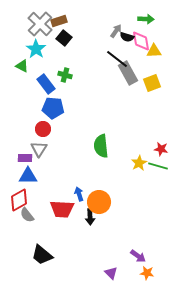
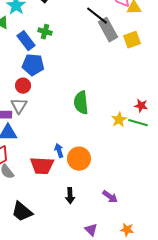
black arrow: (90, 217) -> (70, 196), moved
purple arrow: (138, 256) -> (110, 197), moved

